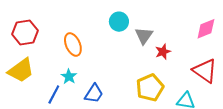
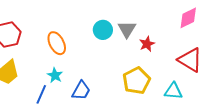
cyan circle: (119, 22) -> (103, 30), moved

